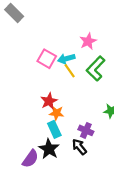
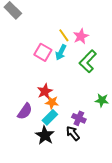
cyan arrow: (66, 59) -> (61, 52), turned -49
yellow line: (70, 71) -> (64, 35), moved
cyan rectangle: (54, 129) -> (50, 117), turned 70
purple semicircle: (30, 159) -> (25, 111), moved

